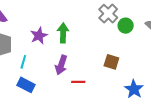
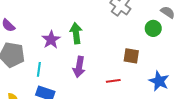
green circle: (126, 26) -> (153, 28), moved
red line: (78, 82) -> (113, 81), moved

